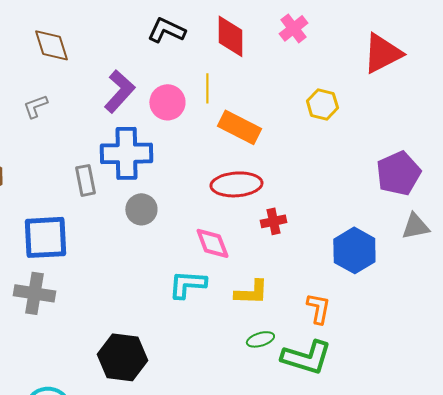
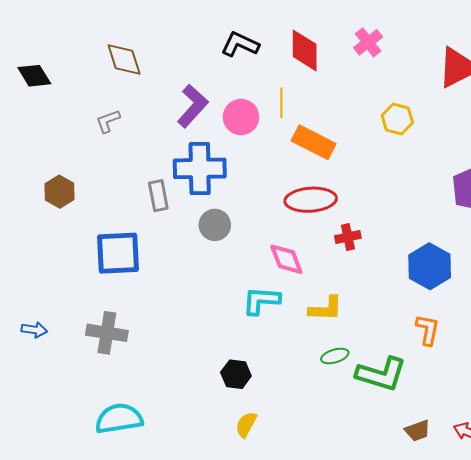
gray cross: (34, 293) -> (107, 333), moved
orange L-shape: (318, 308) -> (428, 330), moved
black hexagon: (122, 357) -> (236, 374), moved, size x0.6

